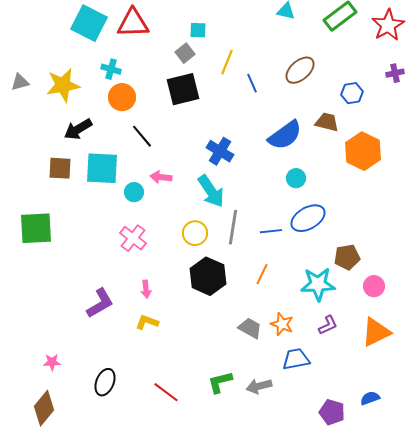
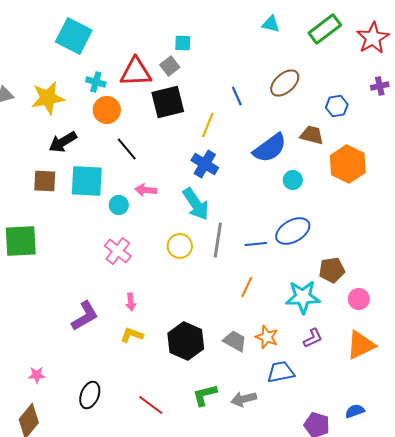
red triangle: (133, 23) -> (136, 72), moved
yellow line: (227, 62) -> (208, 125), moved
cyan circle: (296, 178) -> (293, 180), moved
black hexagon: (208, 276) -> (186, 341), moved

